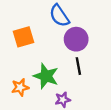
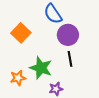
orange square: (24, 37) -> (21, 33), turned -30

